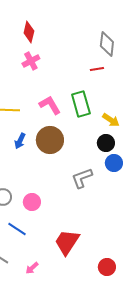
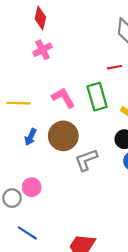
red line: (97, 69) -> (115, 67), moved
gray L-shape: (82, 178) -> (86, 160), moved
pink circle: (32, 202) -> (32, 187), moved

